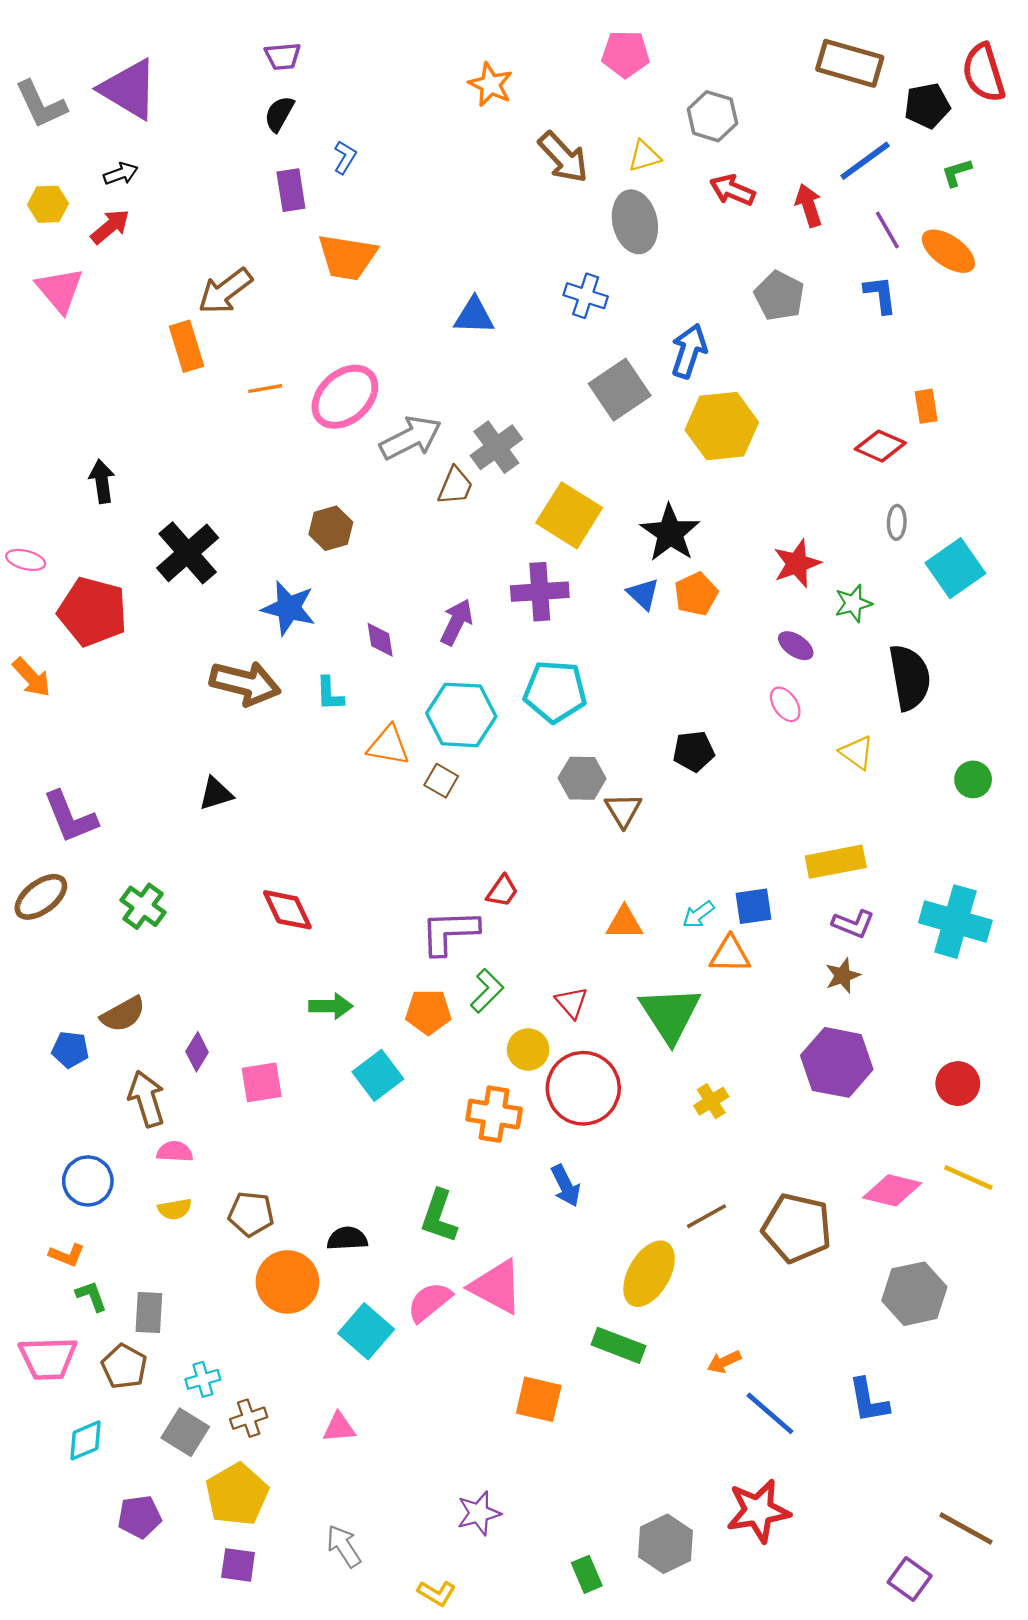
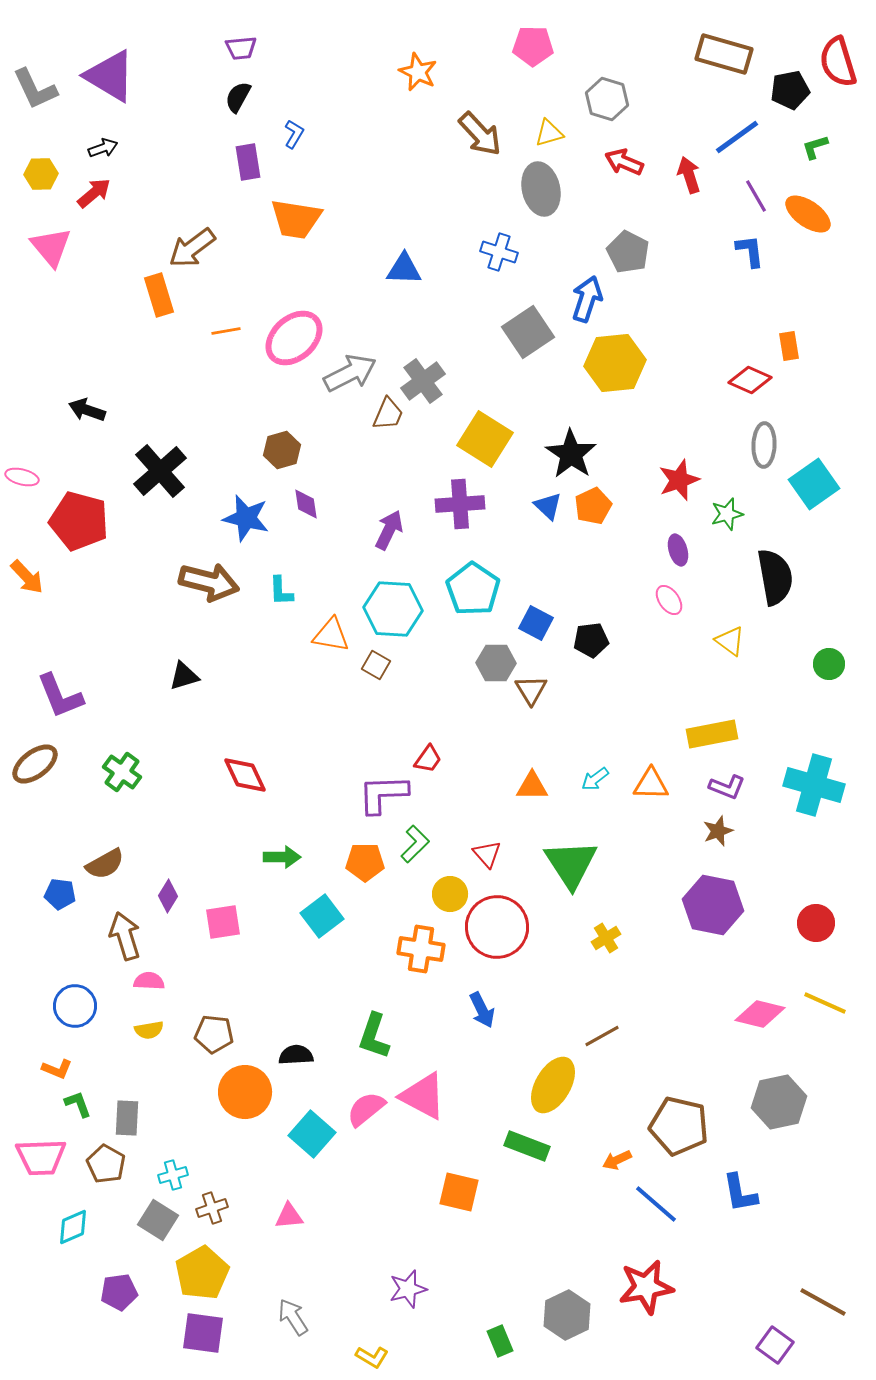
gray pentagon: (779, 296) -> (628, 252), moved
black arrow: (102, 481) -> (87, 410), turned -63
gray ellipse: (897, 522) -> (764, 445), size x1.5
purple diamond: (380, 640) -> (306, 504), moved
purple ellipse: (796, 646) -> (678, 550), turned 40
cyan pentagon: (555, 691) -> (473, 589), turned 30
blue square: (753, 906) -> (536, 623), moved, turned 36
orange triangle: (730, 954) -> (651, 784), moved
brown pentagon: (797, 1228) -> (679, 1126), moved
purple square: (238, 1565) -> (203, 1333), size x1.4

